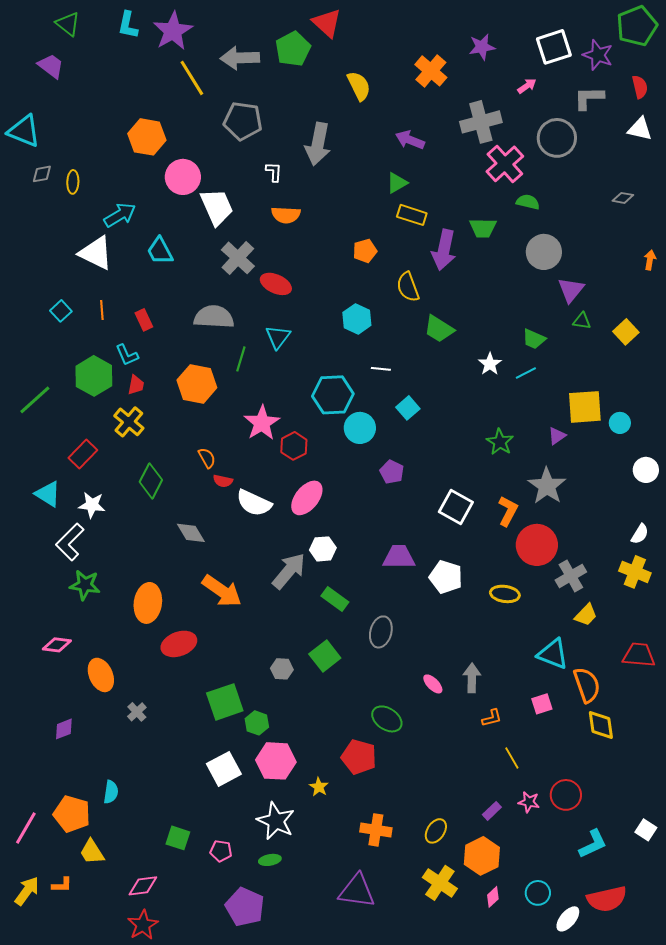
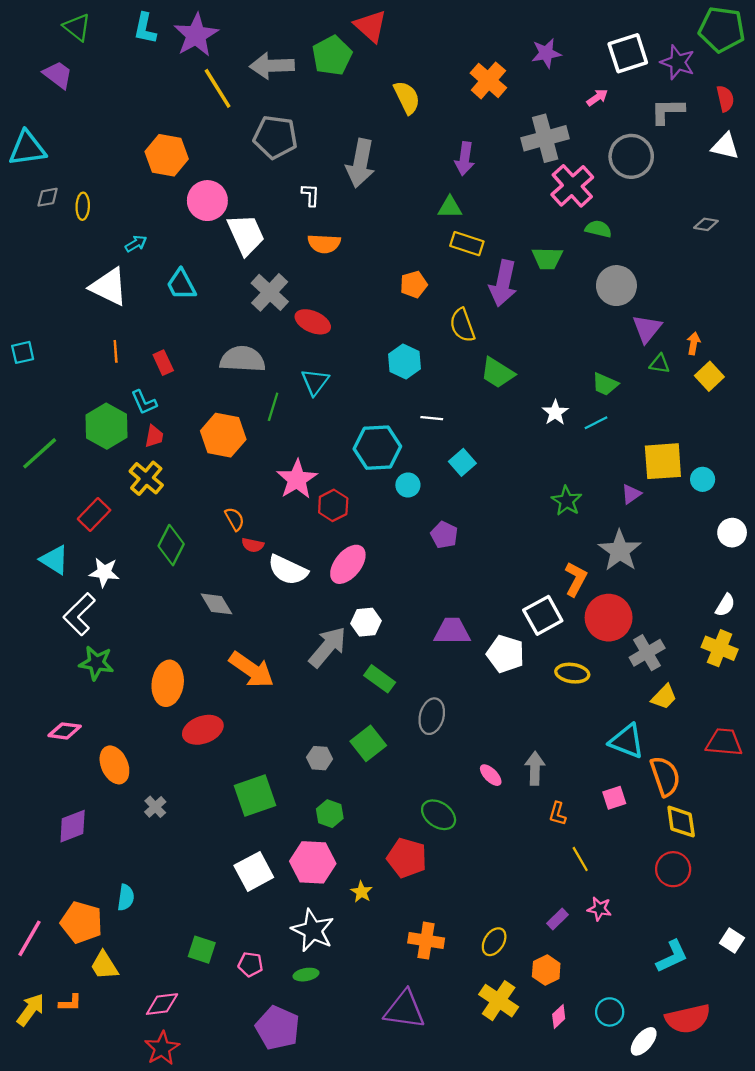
green pentagon: (637, 26) -> (722, 29), turned 30
cyan triangle: (24, 131) -> (27, 148), turned -30
purple arrow: (410, 140) -> (465, 159), turned -104
green triangle: (397, 183) -> (450, 207), turned 30
cyan arrow: (120, 215) -> (136, 244), size x0.6
orange arrow: (650, 260) -> (694, 343), moved
cyan square: (61, 311) -> (23, 352), moved, turned 30
cyan circle: (360, 428) -> (408, 485), size x0.7
white square: (456, 507) -> (543, 615), moved, turned 32
orange L-shape: (492, 718) -> (558, 814), turned 120
green hexagon: (257, 723) -> (330, 814), moved
purple diamond: (64, 729) -> (73, 826), size x1.4
red circle: (566, 795) -> (673, 869), moved
orange hexagon: (482, 856) -> (546, 970), size x0.7

